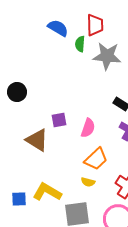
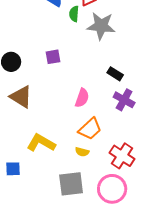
purple square: (59, 120) -> (53, 57), moved
brown triangle: (37, 140) -> (21, 97), moved
yellow L-shape: (47, 192) -> (41, 143), moved

